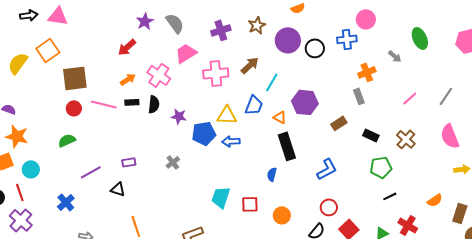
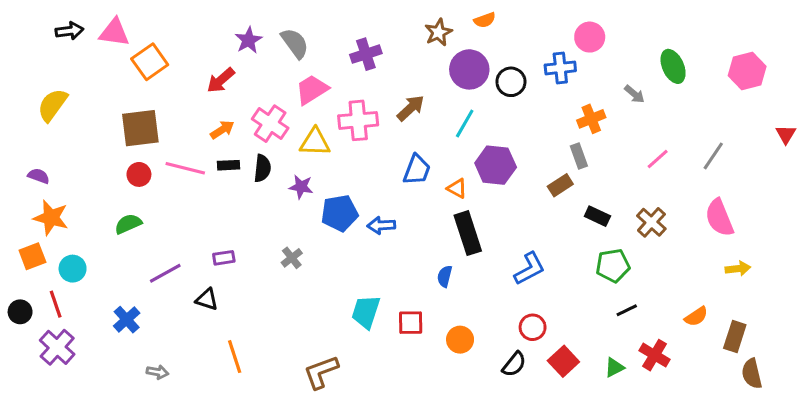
brown star: (257, 25) -> (438, 32), moved
orange square: (48, 50) -> (150, 62), moved
cyan line: (272, 82) -> (465, 124), moved
yellow triangle: (227, 115) -> (315, 142), moved
brown rectangle: (339, 123) -> (560, 185), moved

